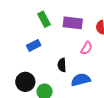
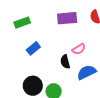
green rectangle: (44, 19) -> (22, 23), moved, turned -70
pink semicircle: (87, 48) -> (79, 49), moved, turned 40

